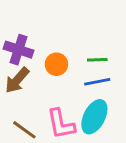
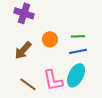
purple cross: (19, 50) -> (24, 13), moved

